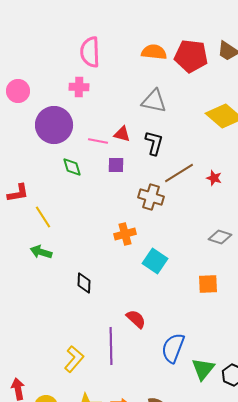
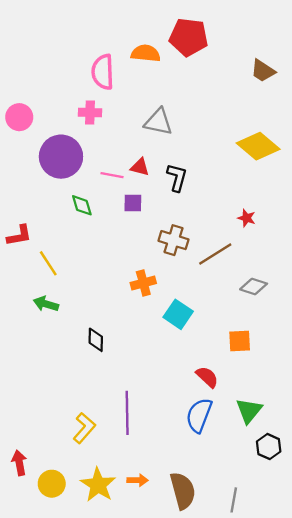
orange semicircle: (154, 52) -> (146, 53), moved
red pentagon: (191, 56) -> (189, 37), moved
gray triangle: (154, 101) -> (158, 122), moved
brown line: (179, 173) -> (215, 254), moved
red semicircle: (136, 319) -> (207, 377), moved
green triangle: (203, 369) -> (249, 411), moved

